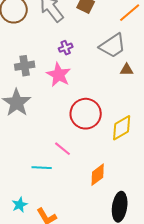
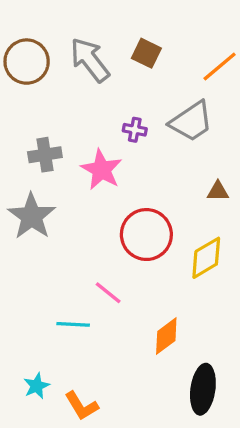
purple cross: (66, 48) -> (135, 130), moved, turned 32
brown triangle: (127, 70) -> (218, 191), moved

